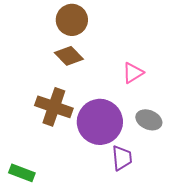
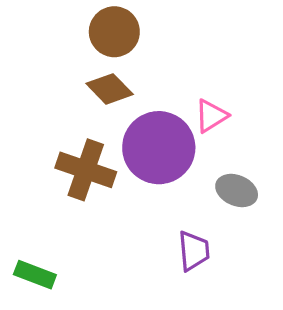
purple circle: (100, 122) -> (159, 148), moved

